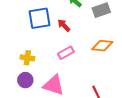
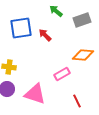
pink rectangle: (66, 53) -> (62, 74), moved

